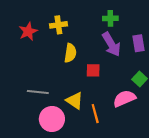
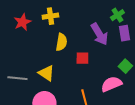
green cross: (110, 18) -> (117, 15), moved, turned -32
gray line: (38, 92) -> (17, 78), moved
yellow triangle: (75, 101) -> (46, 73), moved

